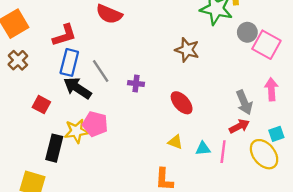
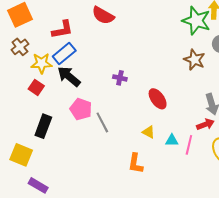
brown star: (187, 50) -> (194, 60), moved
blue rectangle: (69, 62) -> (64, 54), turned 30
gray line: (101, 71) -> (102, 122), moved
yellow star: (76, 131) -> (41, 63), moved

